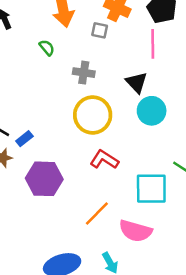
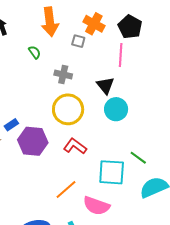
purple hexagon: (44, 179) -> (33, 141), moved

